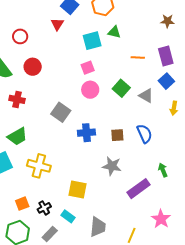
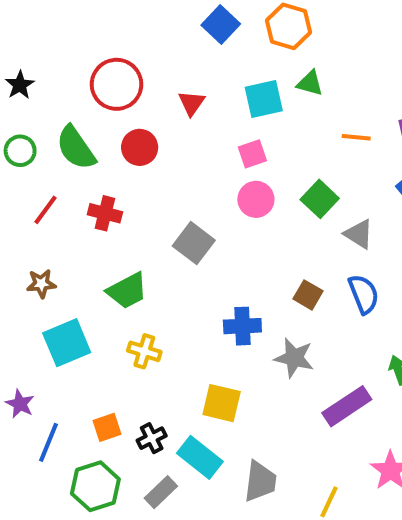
red triangle: (57, 24) -> (192, 103), moved
red circle: (20, 36) -> (117, 84), size x1.6
gray triangle: (146, 96) -> (359, 234), moved
blue cross: (86, 133) -> (242, 326), moved
brown square: (117, 135) -> (308, 295), turned 32
green trapezoid: (17, 136) -> (127, 291), moved
yellow cross: (39, 166) -> (144, 351), size x0.7
cyan rectangle: (68, 216) -> (200, 457), size x1.5

